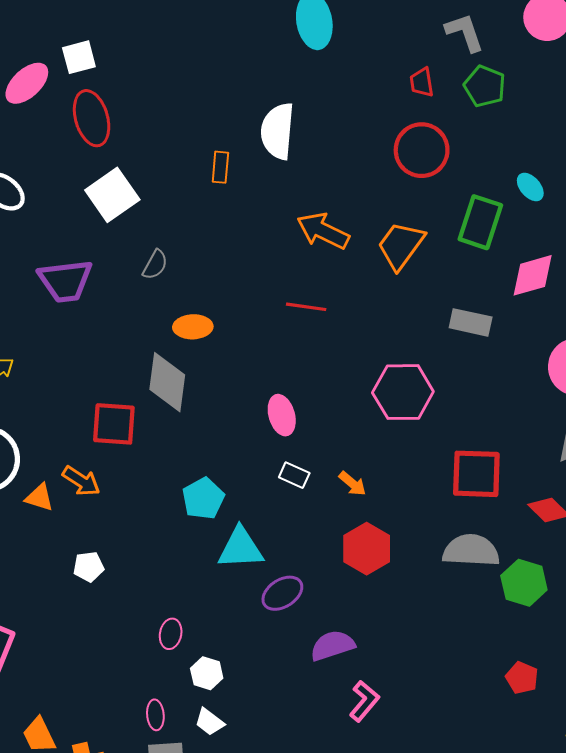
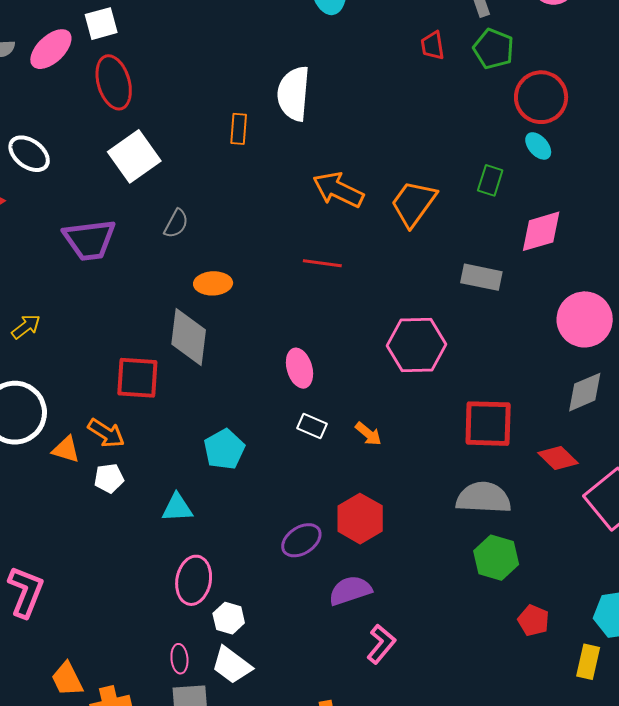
red circle: (422, 150) -> (541, 97), moved
green rectangle: (480, 222) -> (490, 180), size x0.6
cyan triangle: (240, 548) -> (177, 508), moved, size x0.7
red hexagon: (367, 549) -> (360, 519), moved
white pentagon: (88, 567) -> (109, 478), moved
green hexagon: (524, 583) -> (496, 558), moved
pink ellipse: (171, 634) -> (194, 580), size x1.6
white trapezoid: (209, 722) -> (232, 665), size x1.4

